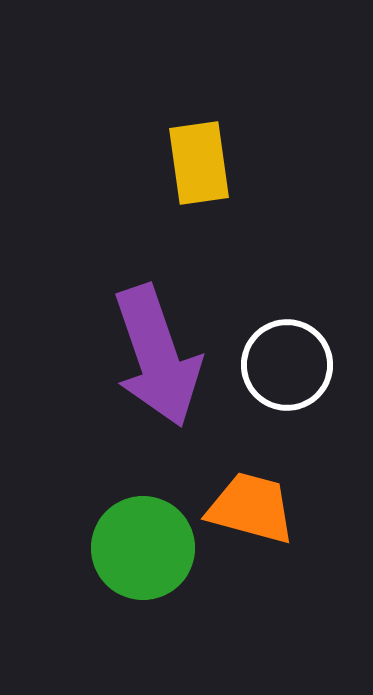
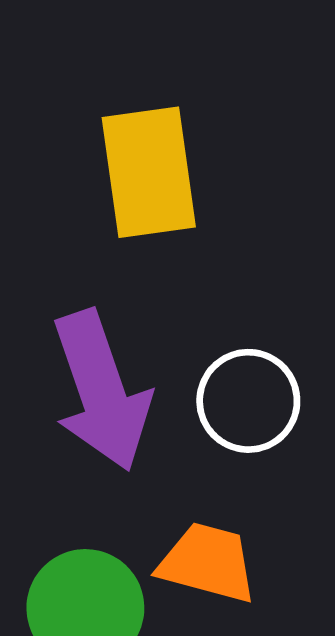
yellow rectangle: (199, 163) -> (149, 172), size x1.4

